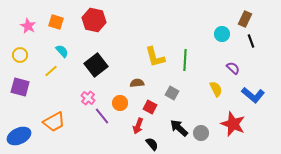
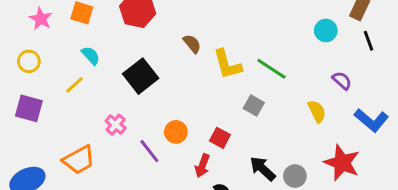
green line: (185, 60) -> (271, 69), turned -60
brown semicircle: (137, 83) -> (192, 44), moved, turned 56
gray square: (172, 93) -> (254, 105), moved
pink cross: (88, 98) -> (116, 125), moved

